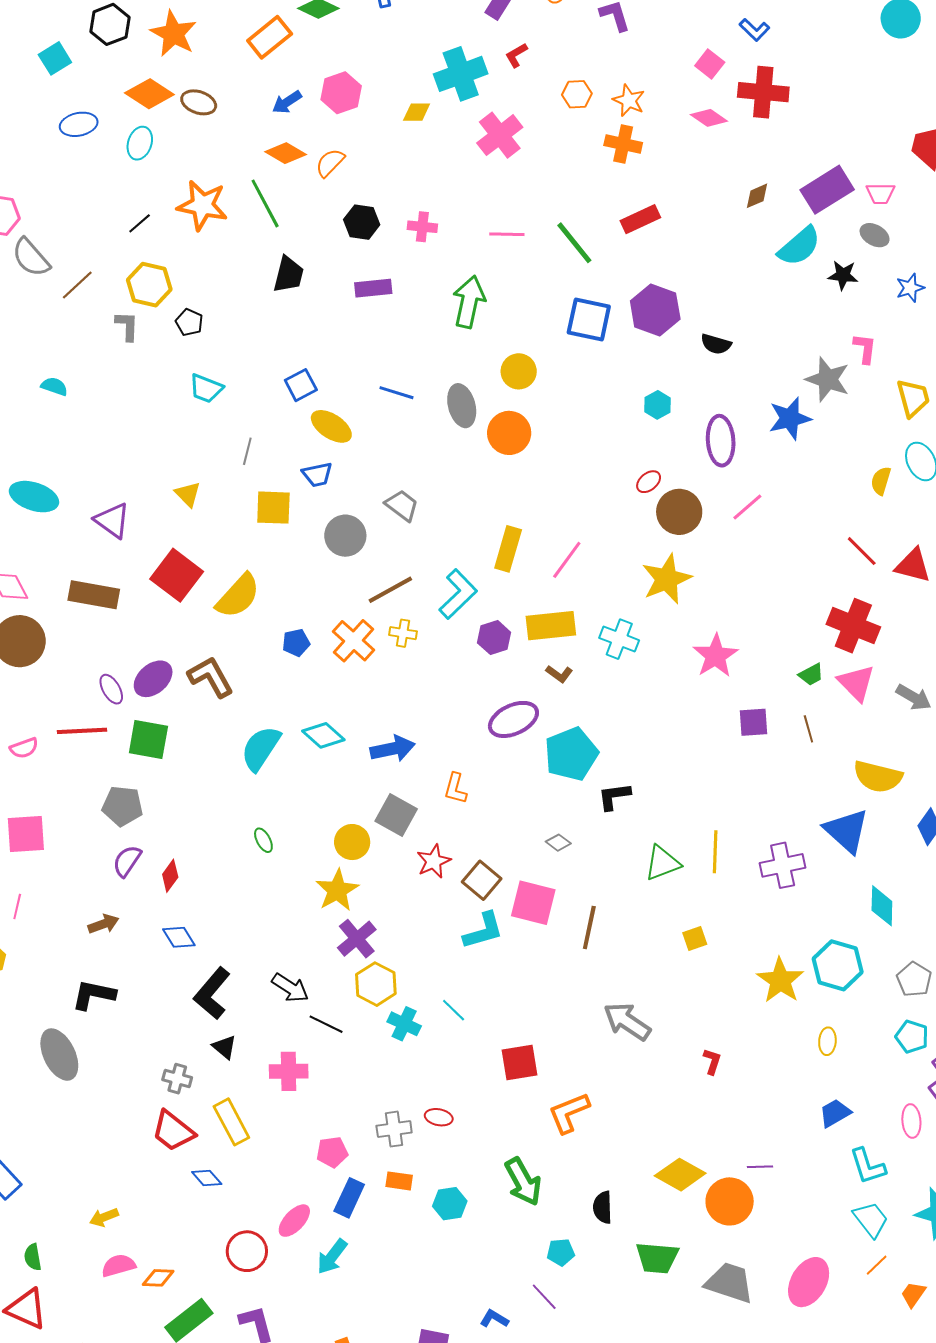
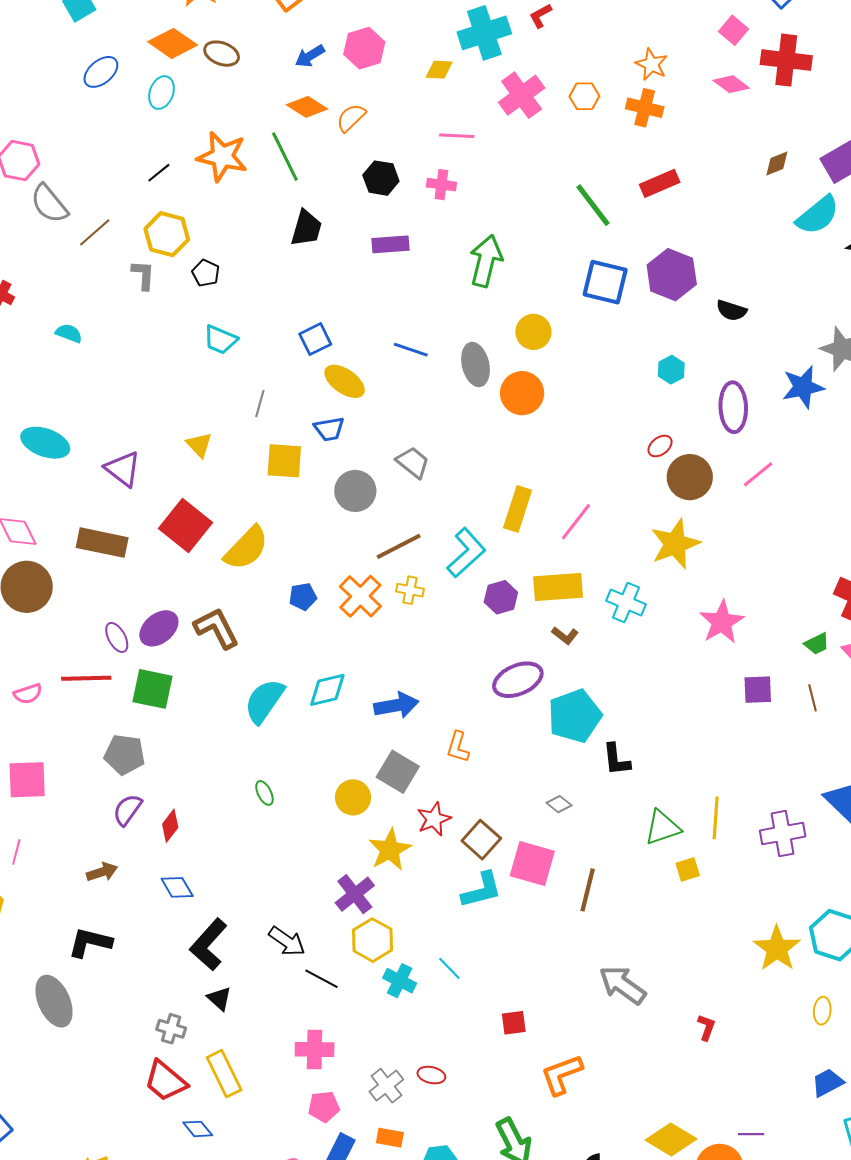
orange hexagon: (577, 94) -> (584, 96), moved
blue ellipse: (79, 124) -> (101, 72), turned -30
pink line: (507, 234) -> (457, 136), moved
cyan diamond: (323, 735) -> (327, 690), turned -57
black L-shape: (614, 796) -> (616, 759), turned -90
yellow star: (337, 890) -> (390, 850), moved
yellow square: (695, 939) -> (688, 869), moved
red square: (520, 1063) -> (514, 1023), size x0.7
pink cross: (289, 1071) -> (315, 1049), moved
gray cross: (394, 1129) -> (386, 1086), turned -32

